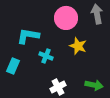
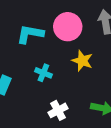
cyan L-shape: (28, 36) -> (30, 34), moved

